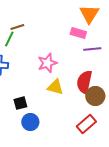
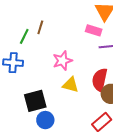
brown line: (17, 27) -> (40, 27), moved, turned -56
black square: (20, 103) -> (35, 101), size x1.6

